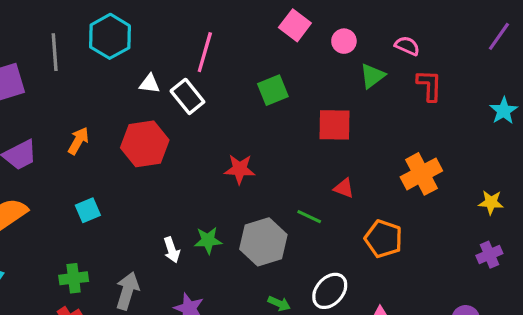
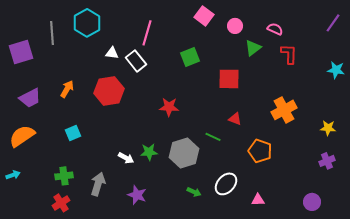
cyan star: (504, 111) -> (336, 70), turned -30
white arrow: (172, 250) -> (126, 158), turned -42

